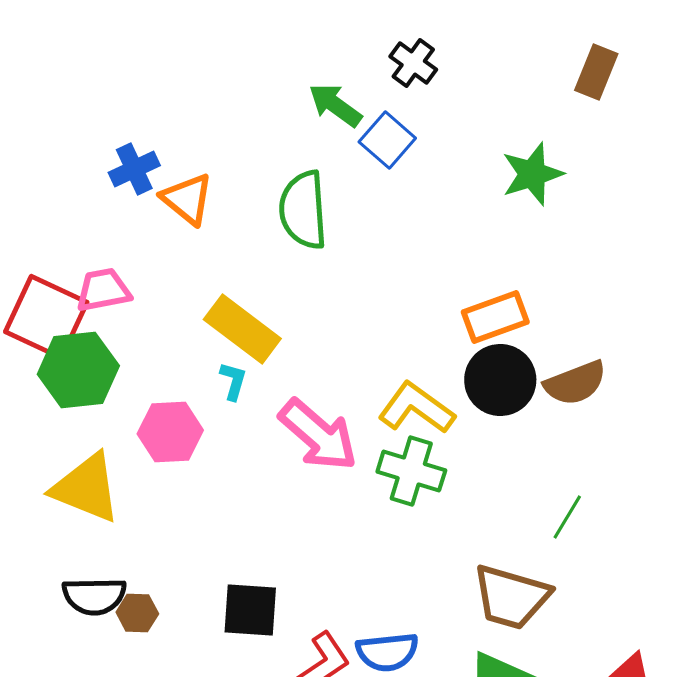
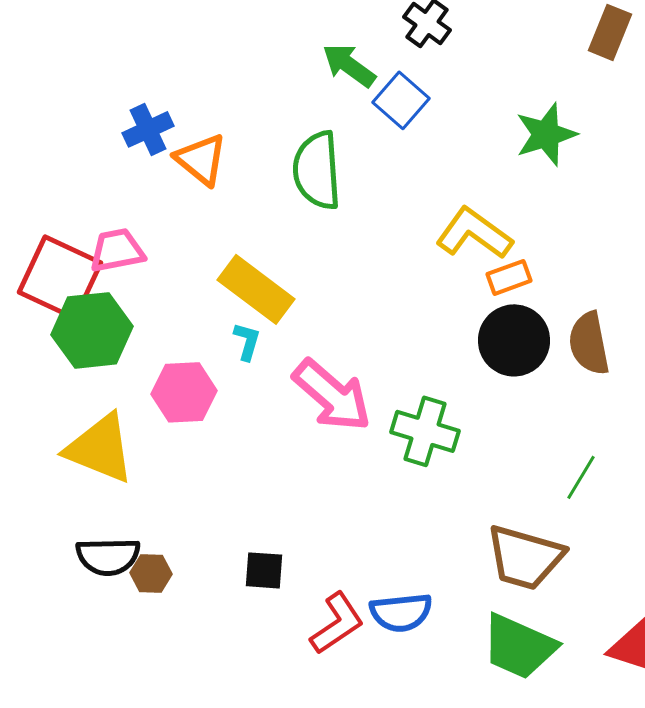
orange rectangle: (495, 317) -> (509, 277), size x0.7
brown semicircle: (575, 383) -> (589, 343), turned 100
yellow L-shape: (416, 408) -> (474, 233), moved
black square: (250, 610) -> (264, 570), size x0.7

